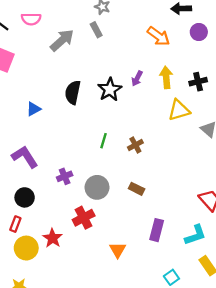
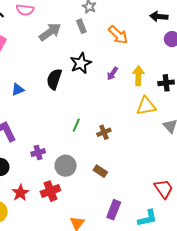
orange arrow: (159, 36) -> (118, 35), moved
black star: (110, 90) -> (81, 63), moved
red star: (52, 238) -> (20, 193), moved

